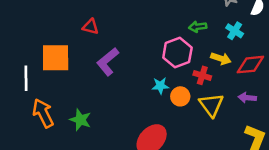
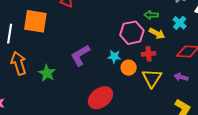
yellow arrow: (221, 59) -> (157, 33), moved
purple L-shape: (108, 62) -> (80, 55), moved
red cross: (202, 75) -> (149, 54), turned -32

